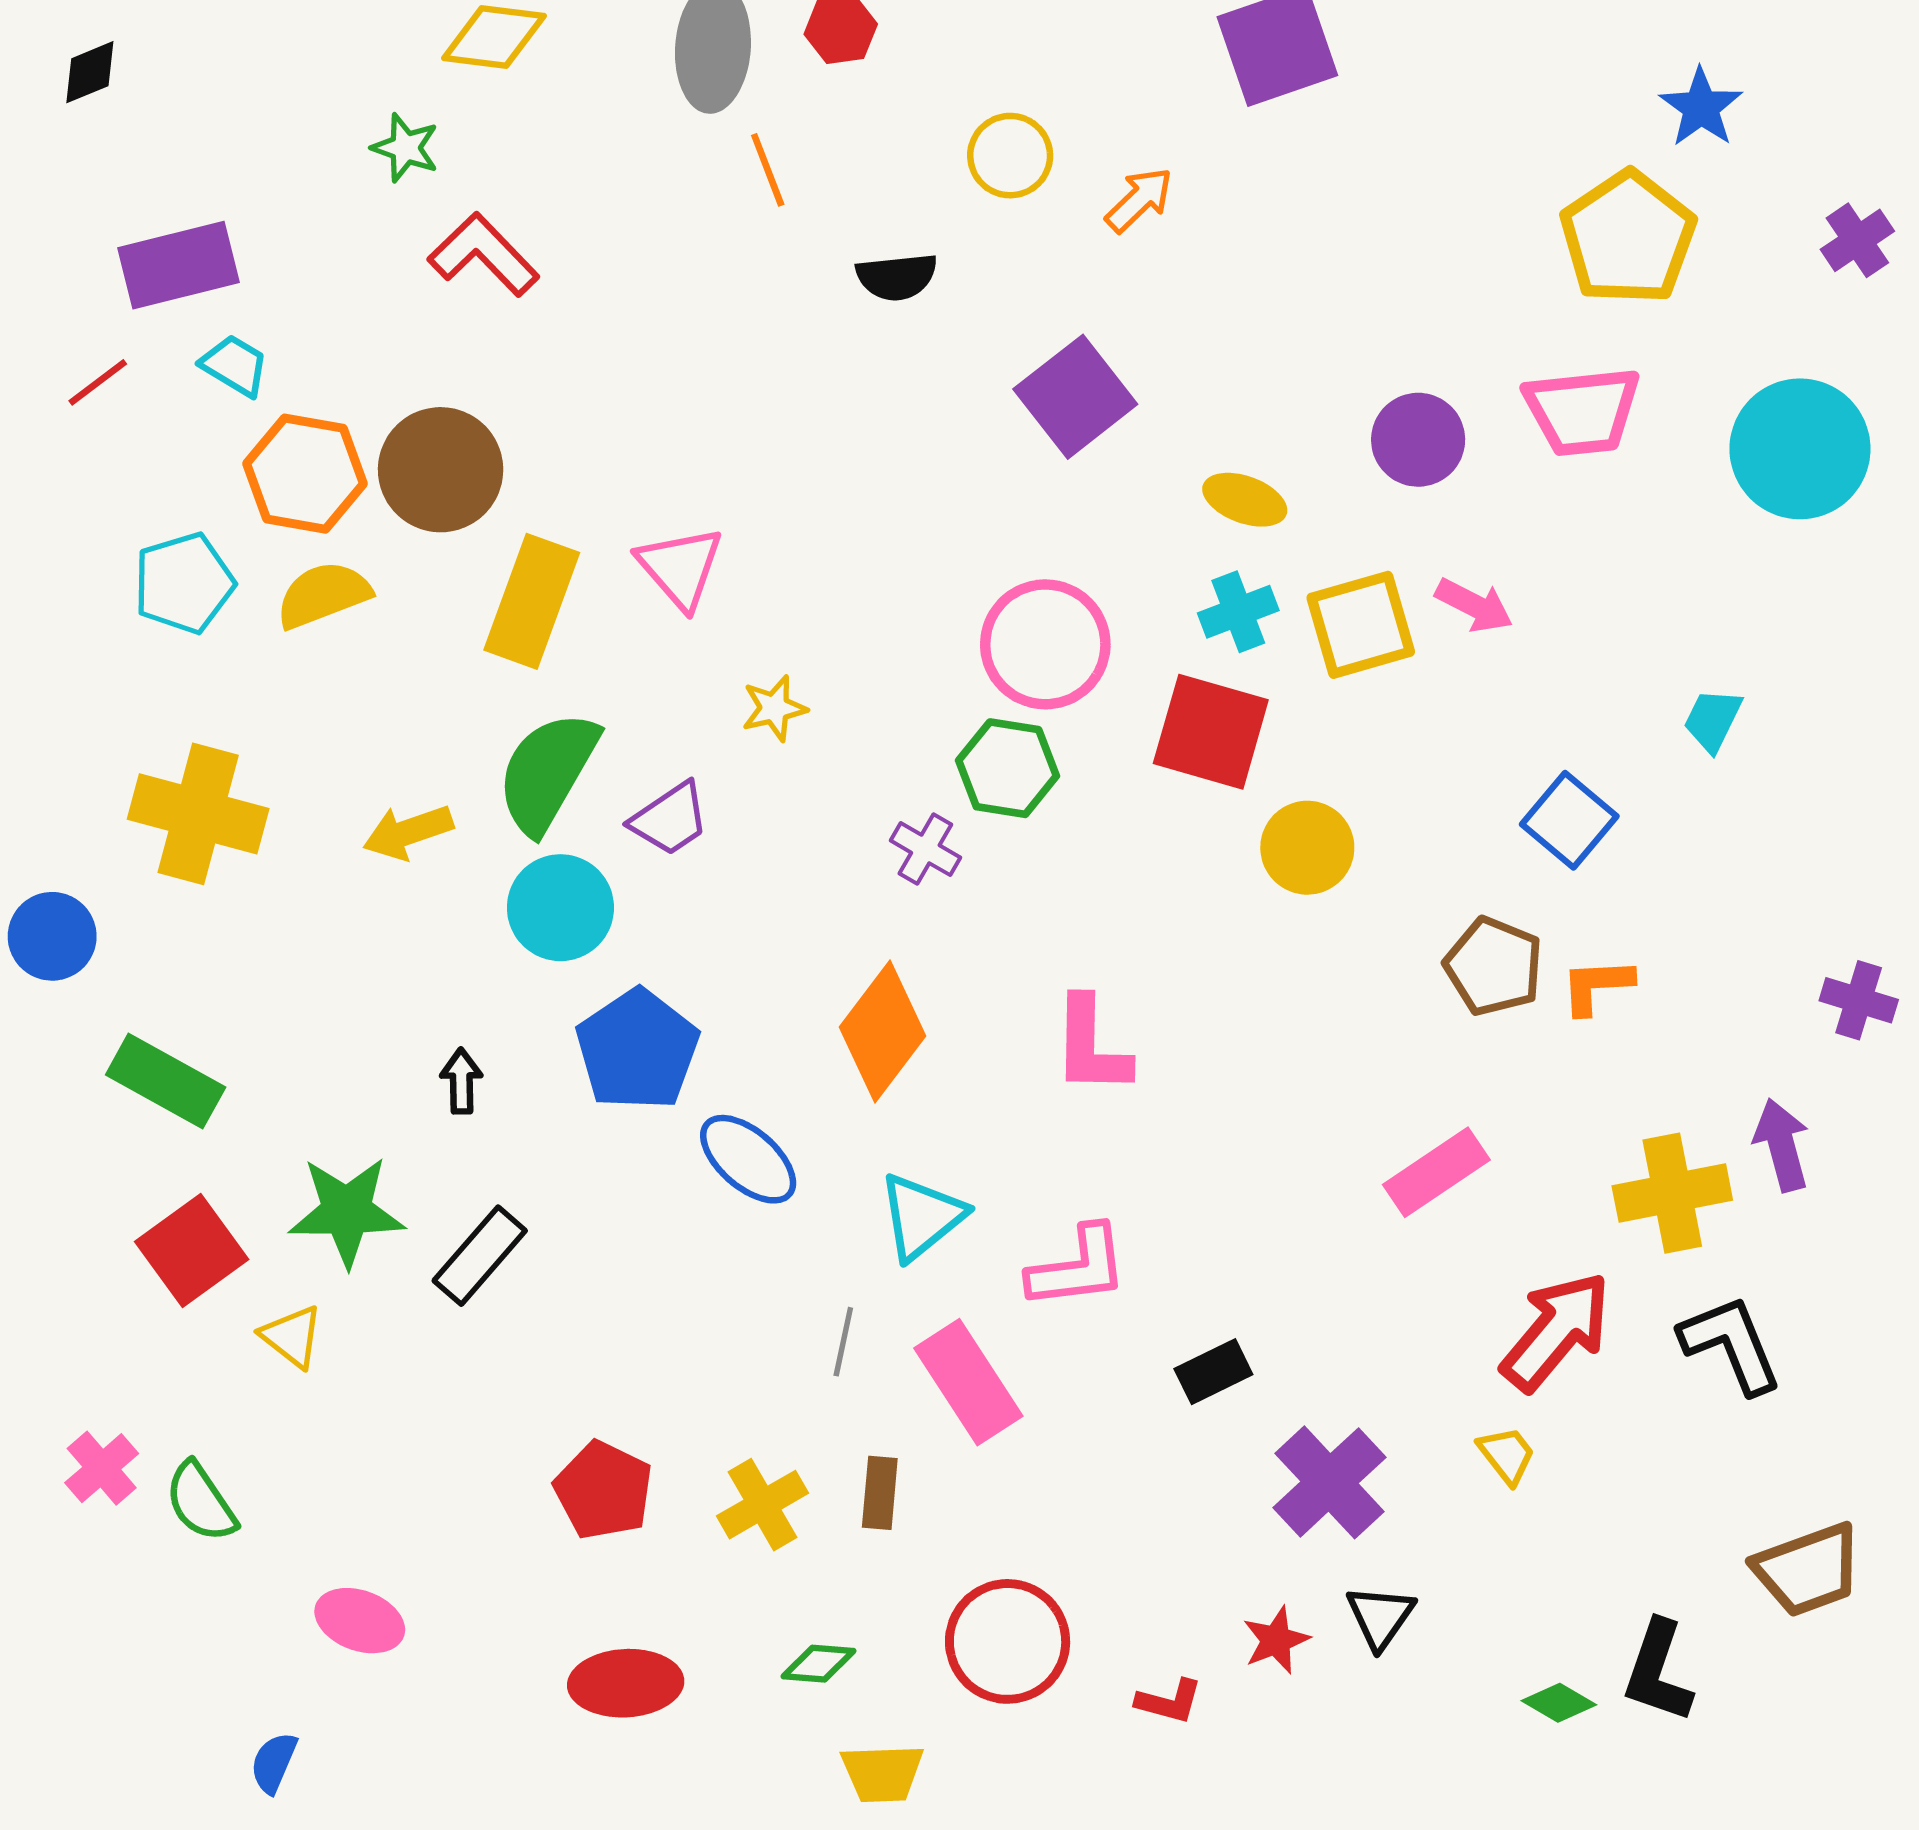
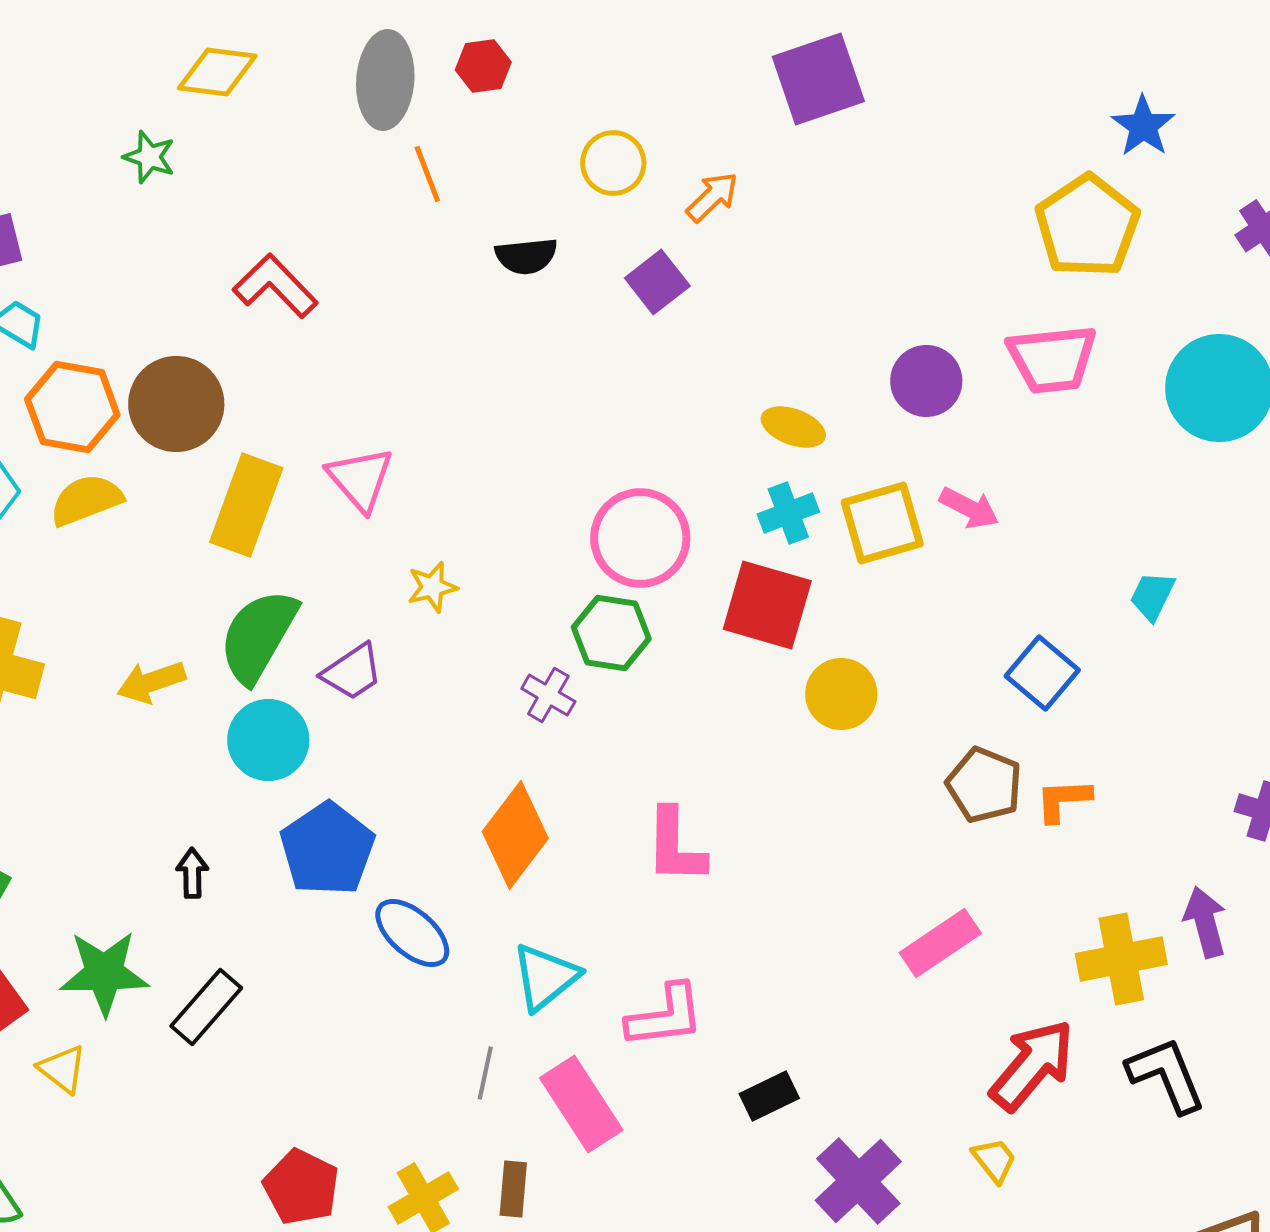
red L-shape: (484, 255) -> (275, 286), moved
purple square: (1075, 397) -> (657, 282), moved, size x0.7

